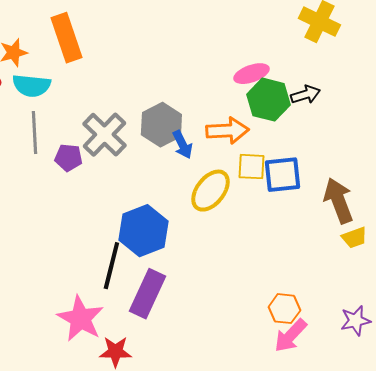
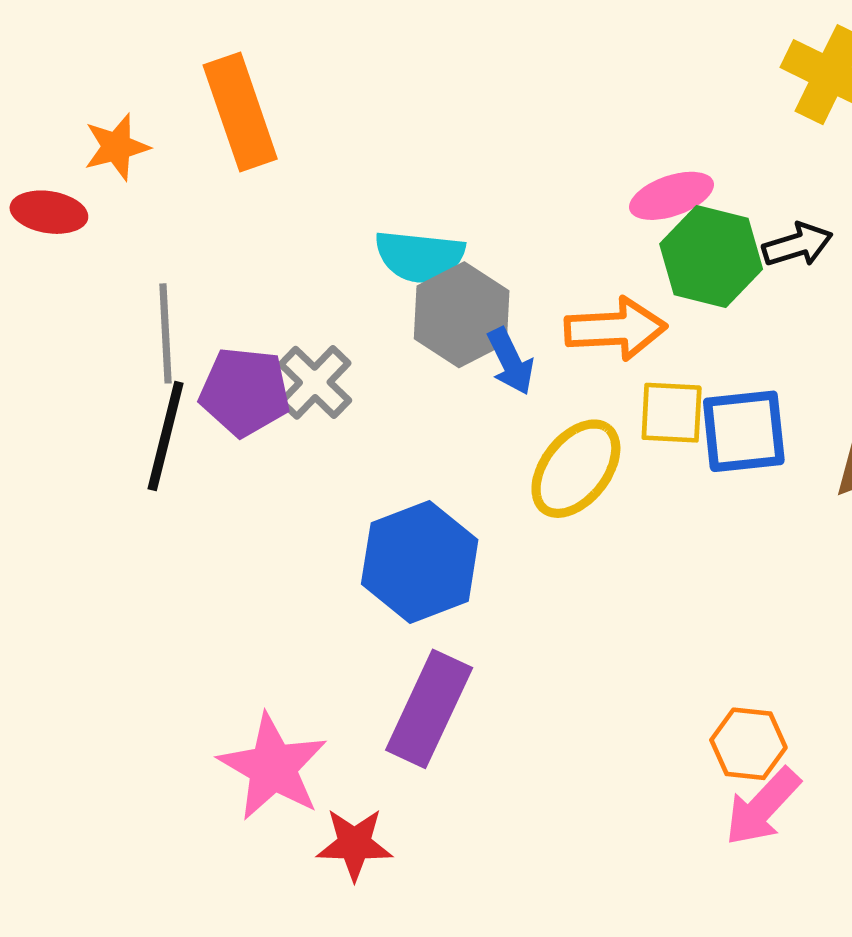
cyan semicircle: (31, 86) -> (420, 256), moved
gray cross: (104, 135) -> (315, 382), moved, size x0.7
purple pentagon: (68, 158) -> (245, 392), size x1.4
black line: (111, 266) -> (166, 436), moved

